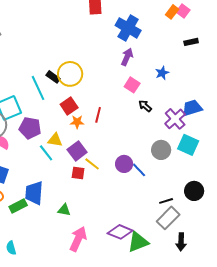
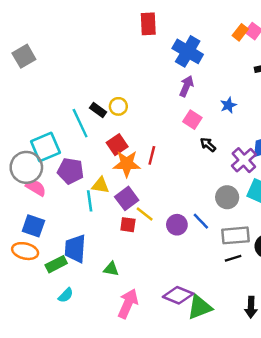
yellow circle: (70, 74) -> (118, 106), size x0.6
orange star: (77, 122) -> (127, 164), size x1.6
cyan line: (46, 153) -> (90, 201), turned 30
purple circle: (124, 164) -> (177, 225), moved
gray rectangle: (168, 218) -> (235, 235), moved, turned 40
cyan semicircle: (11, 248) -> (66, 295), moved, turned -120

